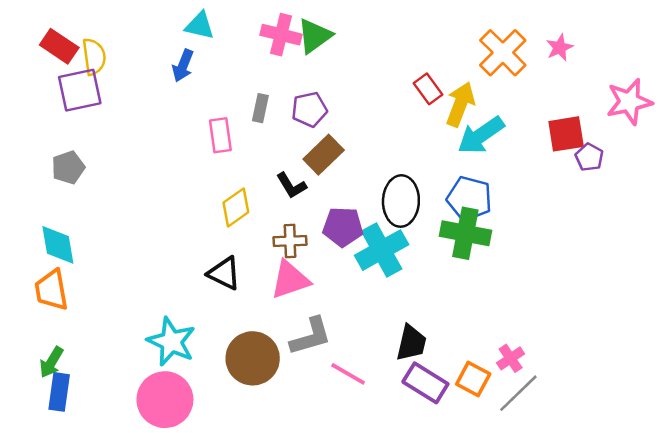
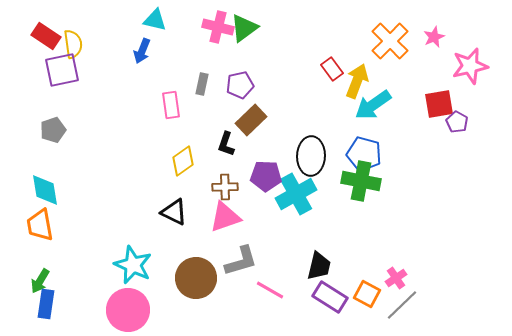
pink star: (629, 102) -> (470, 66), moved
black L-shape: (291, 186) -> (226, 144), turned 50

